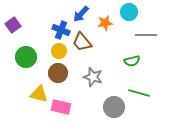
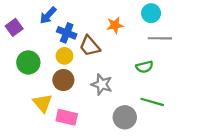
cyan circle: (129, 12) -> (151, 13), moved
blue arrow: (81, 14) -> (48, 15), moved
yellow triangle: (39, 94) -> (43, 103), turned 36

